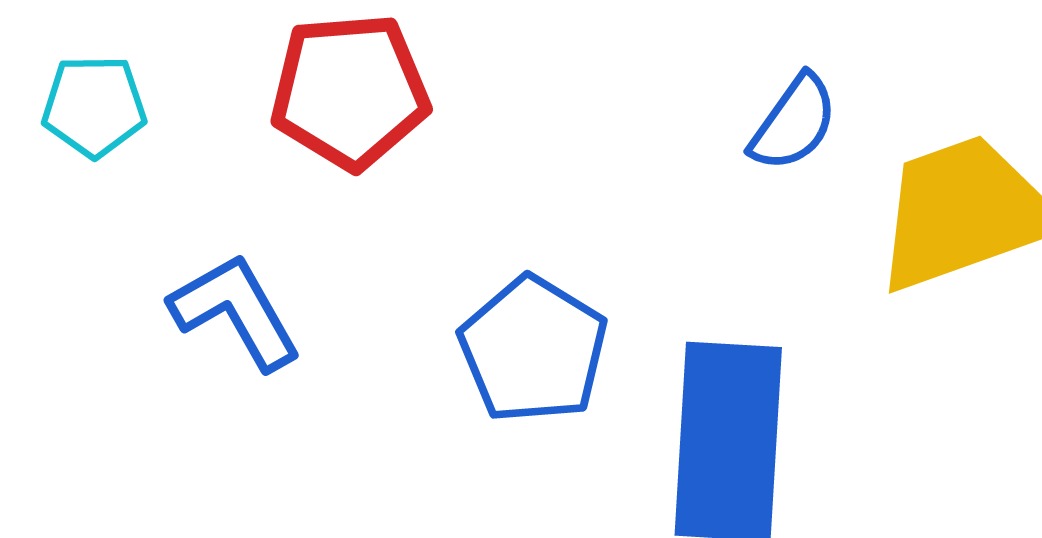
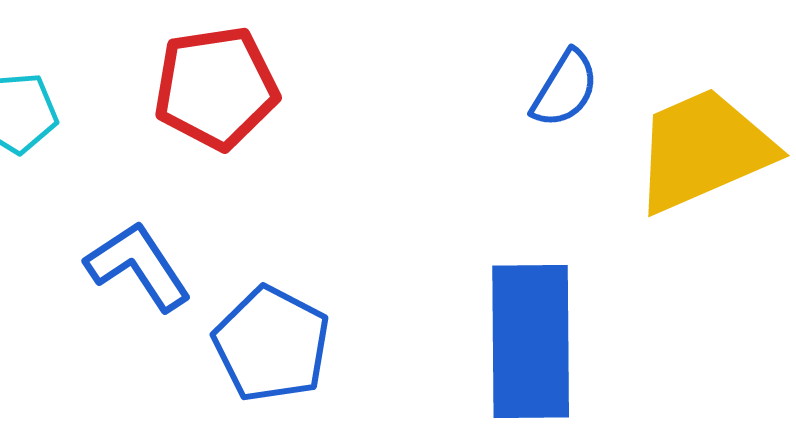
blue pentagon: (533, 350) -> (272, 344), moved

